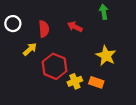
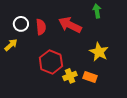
white circle: (13, 24) -> (21, 24), moved
red arrow: (75, 27) -> (70, 25), size x1.6
yellow arrow: (30, 49) -> (11, 45), moved

